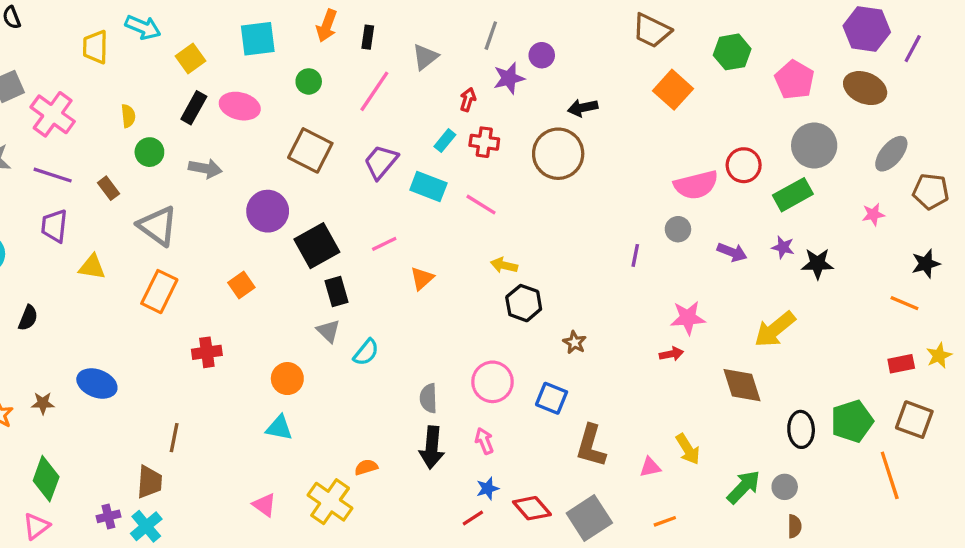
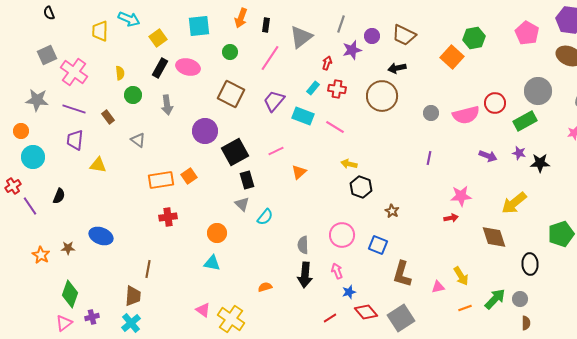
brown trapezoid: (652, 31) -> (404, 35), moved
green hexagon: (732, 52) -> (474, 38), moved
gray triangle: (425, 57) -> (301, 37), size x1.4
pink pentagon: (794, 80) -> (527, 33), moved
gray arrow: (205, 168) -> (167, 105), turned 72
gray triangle: (158, 226) -> (138, 140), size x0.6
gray circle: (678, 229) -> (431, 113), moved
orange rectangle: (159, 292) -> (161, 180), moved, turned 55
green pentagon: (852, 421) -> (561, 234), moved
blue star: (488, 489) -> (349, 292), moved
yellow cross: (330, 502) -> (231, 319), moved
purple cross: (108, 516) -> (92, 317), moved
orange line: (665, 521) -> (465, 308), moved

